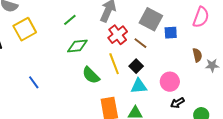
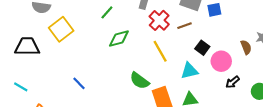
brown line: (140, 43) -> (184, 26), turned -48
brown semicircle: (197, 55) -> (246, 47), moved
black square: (136, 66) -> (202, 48), moved
green semicircle: (91, 75) -> (139, 81), moved

